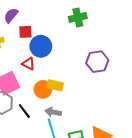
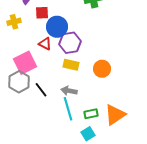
purple hexagon: (97, 62) -> (70, 43), moved
orange circle: (43, 89) -> (102, 69), moved

